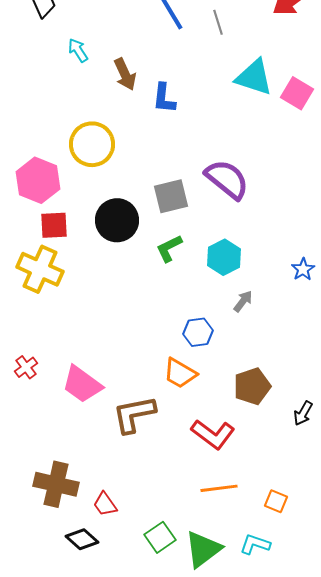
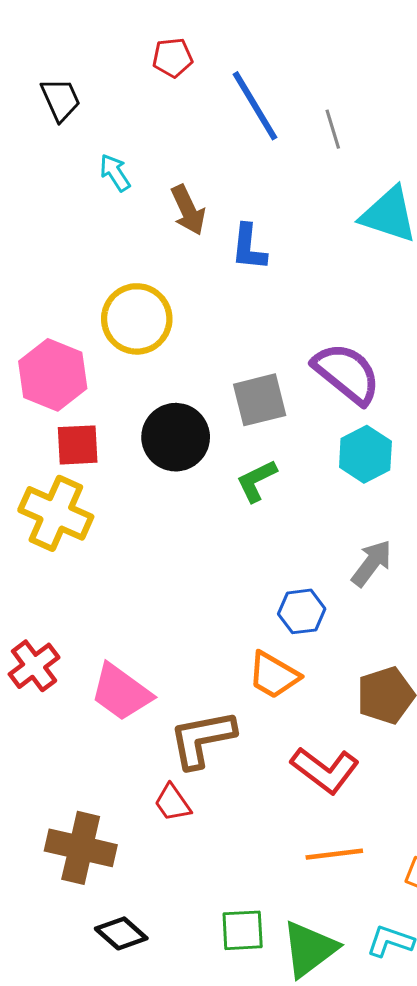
cyan hexagon: (224, 257) -> (365, 454), moved
gray arrow: (243, 301) -> (372, 563), size x1.4
red cross: (26, 367) -> (34, 666), size x1.4
red trapezoid: (105, 504) -> (173, 803), moved
green square: (160, 537) -> (243, 930), turned 32

